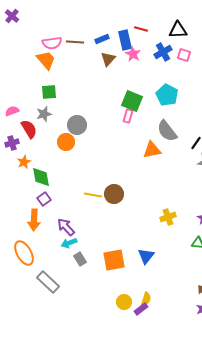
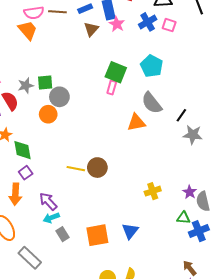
green square: (49, 92) -> (45, 82), moved

